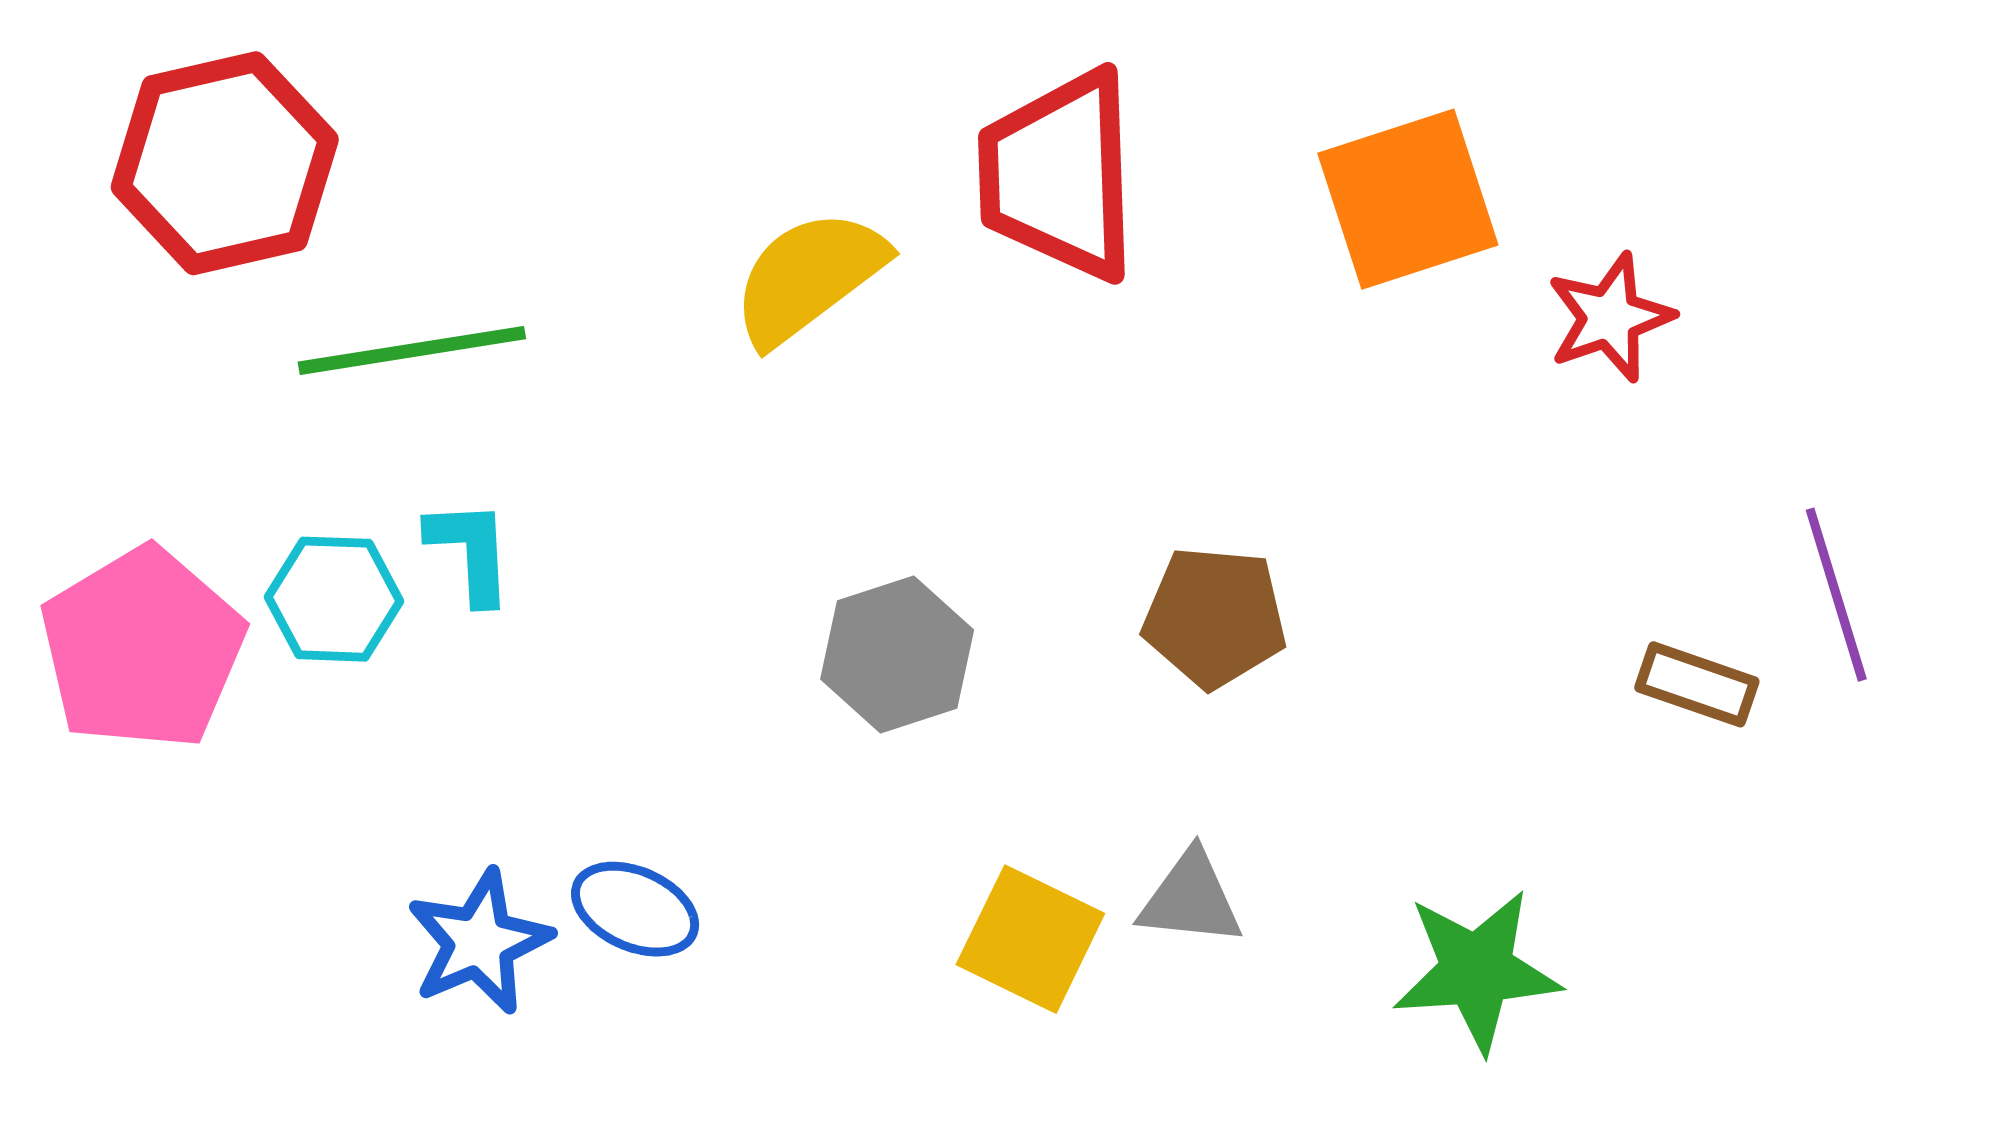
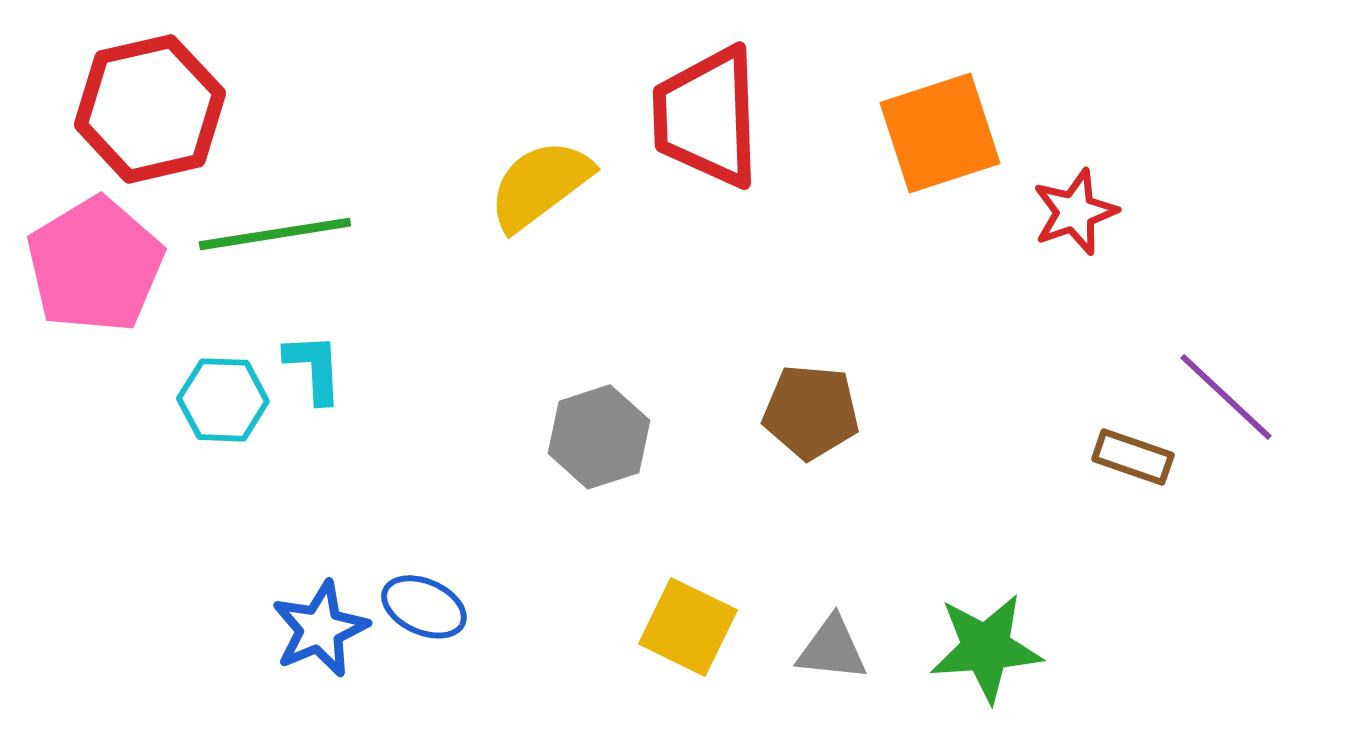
purple line: (1836, 595) -> (1226, 397), turned -30
pink pentagon: (142, 649) -> (95, 265), moved
gray triangle: (1191, 899) -> (832, 649), moved

